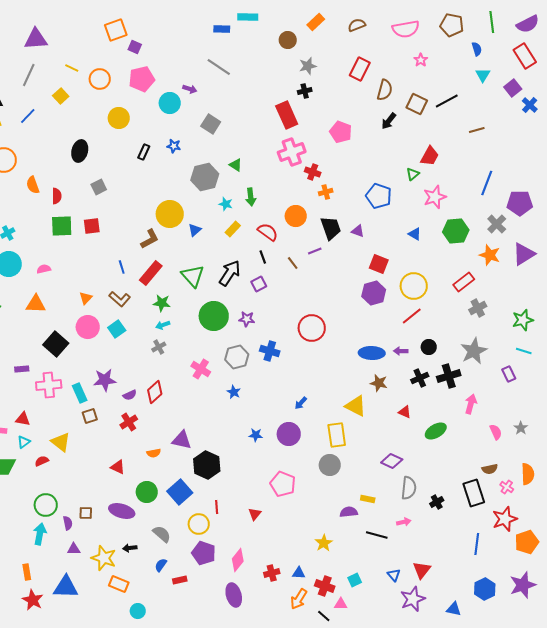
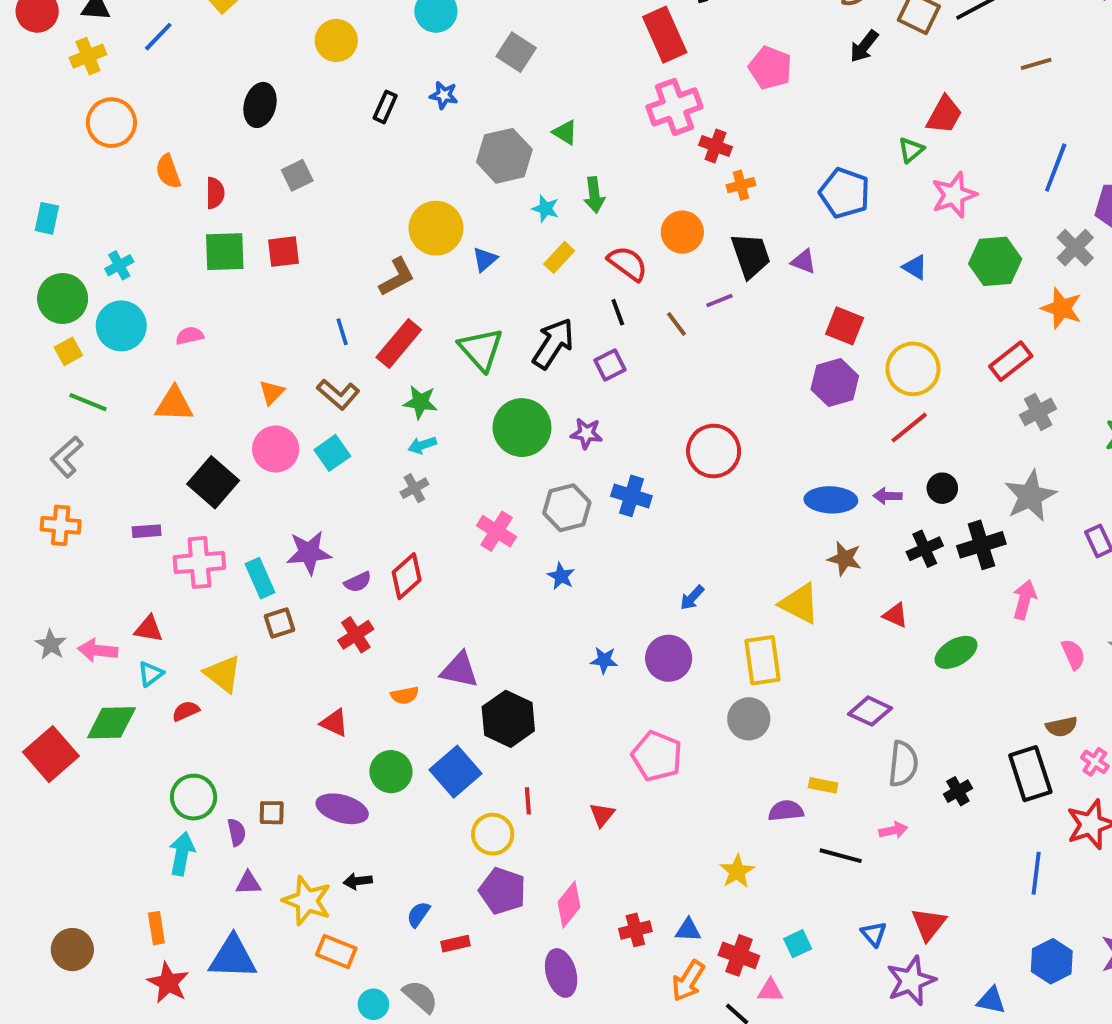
gray semicircle: (162, 534) -> (420, 996), moved

